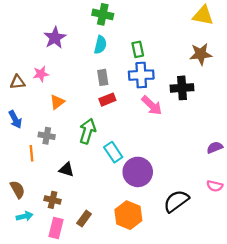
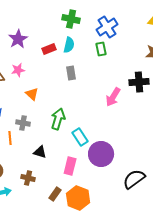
purple star: (55, 38) -> (18, 39), moved
blue cross: (141, 75) -> (107, 27), moved, turned -30
red rectangle: (107, 100) -> (49, 49), moved
orange triangle: (57, 102) -> (32, 94), turned -40
pink arrow: (152, 105) -> (113, 97), turned 78
orange hexagon: (128, 215) -> (78, 198), moved
pink rectangle: (56, 228) -> (70, 166), moved

